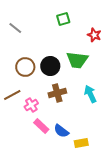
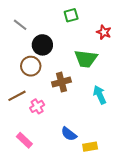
black circle: (50, 66) -> (42, 45), moved
brown cross: (57, 93) -> (61, 82), moved
pink rectangle: (41, 126) -> (24, 140), moved

